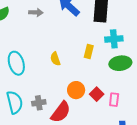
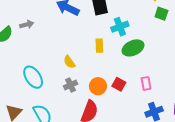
gray arrow: (36, 12) -> (27, 25), moved
pink rectangle: (114, 100) -> (146, 83), moved
gray cross: (39, 103) -> (71, 85), moved

